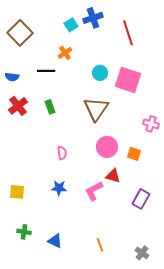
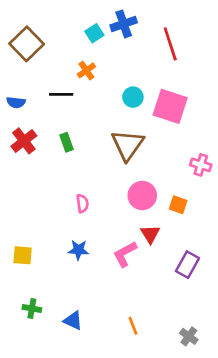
red triangle: (113, 176) -> (150, 234), turned 42

